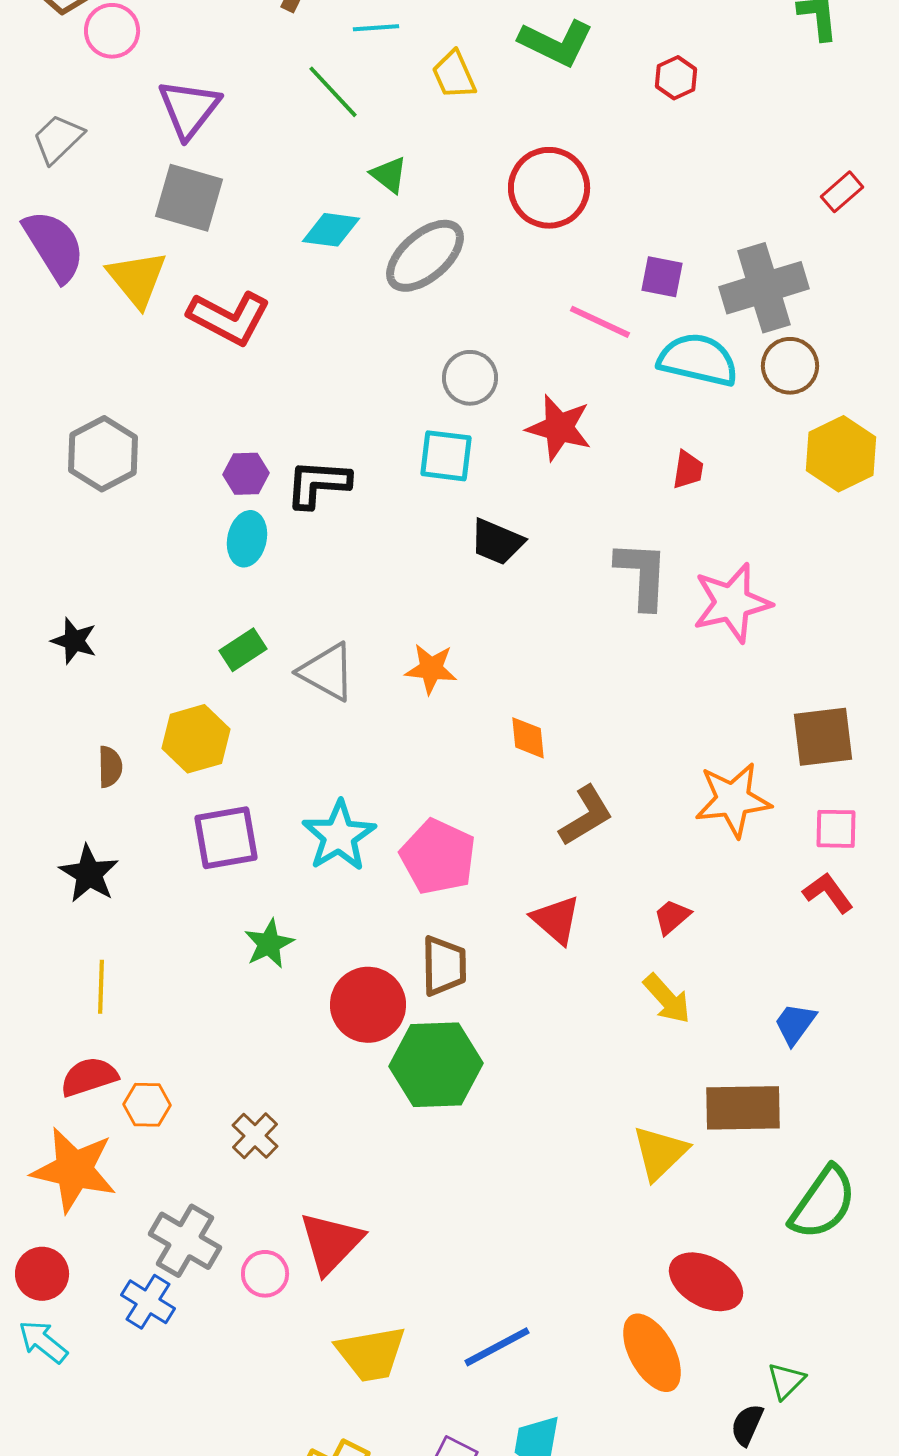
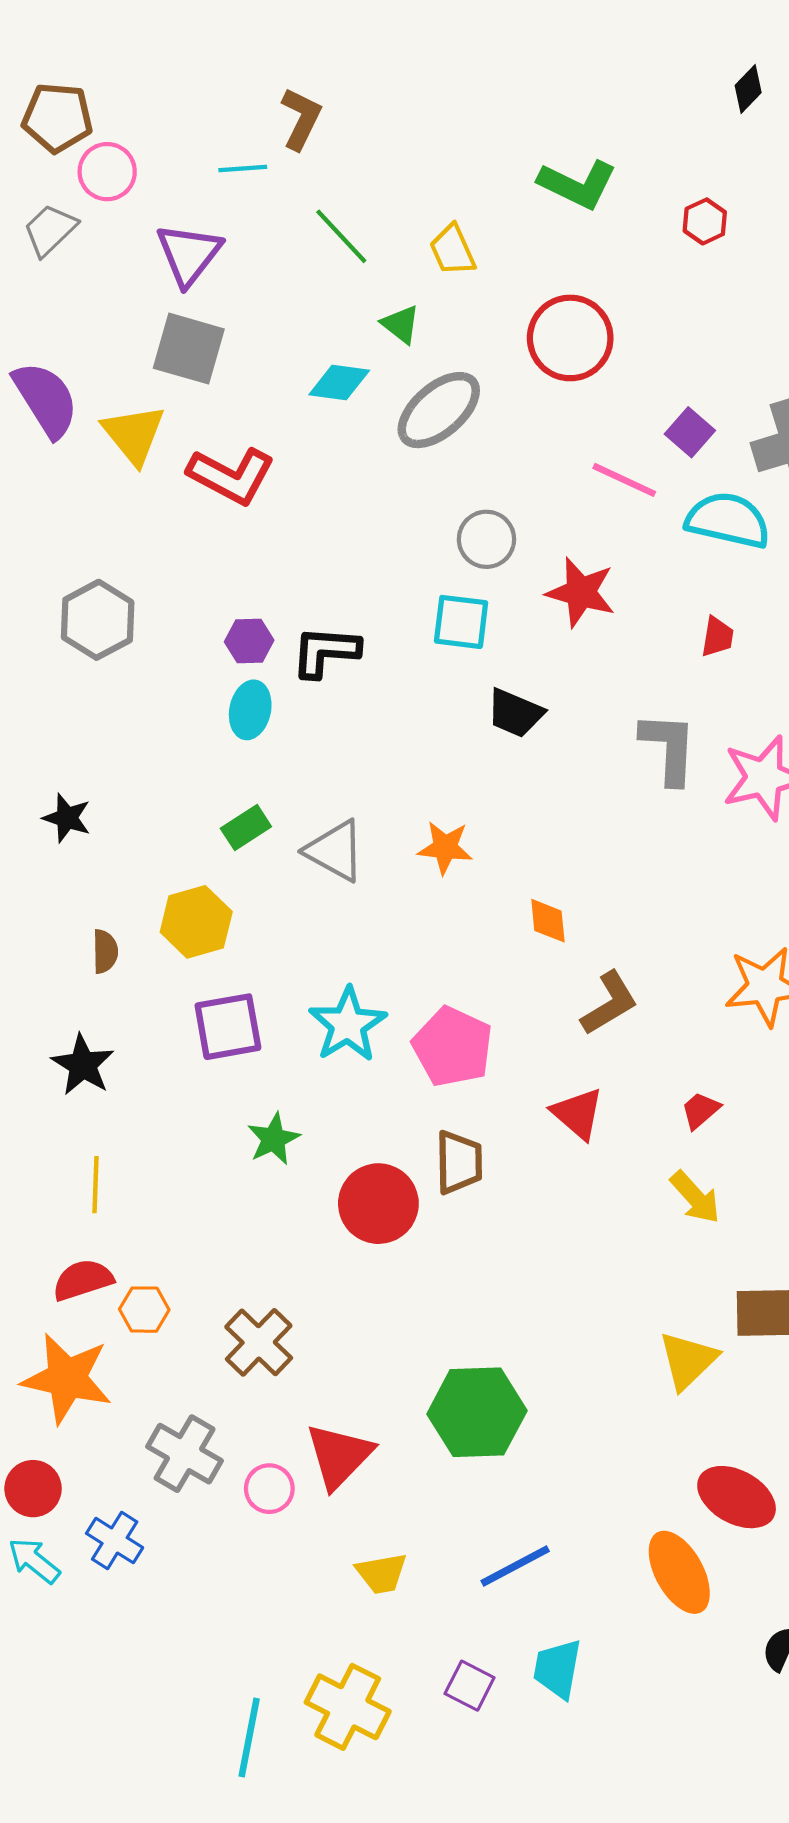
cyan line: (376, 28) -> (243, 168), moved
yellow trapezoid: (454, 75) -> (453, 250), moved
gray trapezoid: (58, 139) -> (50, 230), moved
purple square: (662, 277) -> (690, 432), turned 30
green hexagon: (436, 1065) -> (477, 1412), moved
brown cross: (255, 1136) -> (259, 1342), size x1.4
blue cross: (148, 1302) -> (115, 1541), moved
yellow trapezoid: (371, 1354) -> (382, 1573), size x0.7

